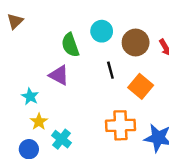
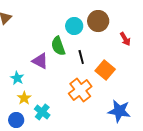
brown circle: (136, 42) -> (98, 21), moved
green semicircle: (70, 45) -> (58, 46), moved
orange cross: (120, 125) -> (80, 90), moved, turned -35

